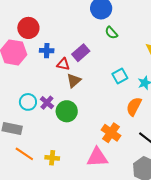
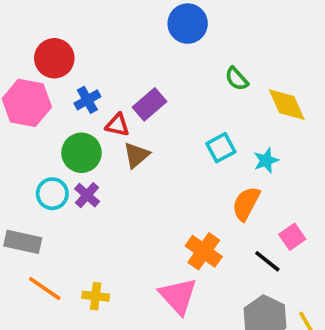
green semicircle: (111, 33) -> (237, 79), moved
blue cross: (47, 51) -> (87, 100), turned -32
green circle: (67, 111) -> (81, 153), moved
pink triangle: (97, 157) -> (178, 296), turned 50

